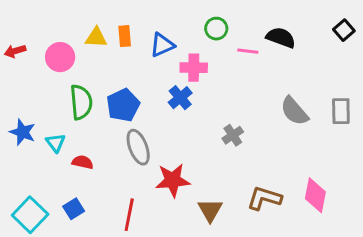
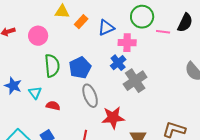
green circle: (216, 29) -> (142, 17), size x1.5
orange rectangle: (125, 36) -> (81, 22), turned 48
yellow triangle: (96, 38) -> (62, 12), moved
black semicircle: (281, 38) -> (185, 23), turned 96
gray cross: (233, 135) -> (135, 81), moved, size x1.6

